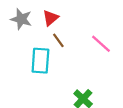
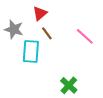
gray star: (21, 19) -> (14, 29), moved

